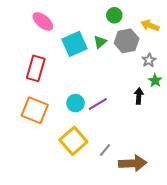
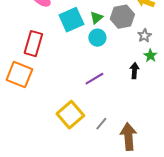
cyan circle: (76, 103) -> (97, 38), moved
orange square: (35, 110) -> (19, 75), moved
brown arrow: (133, 163) -> (128, 137), turned -92

